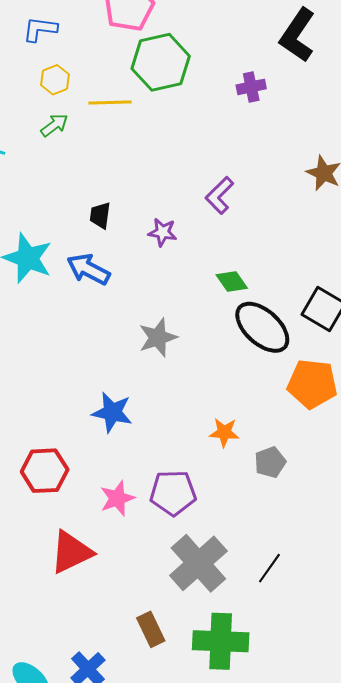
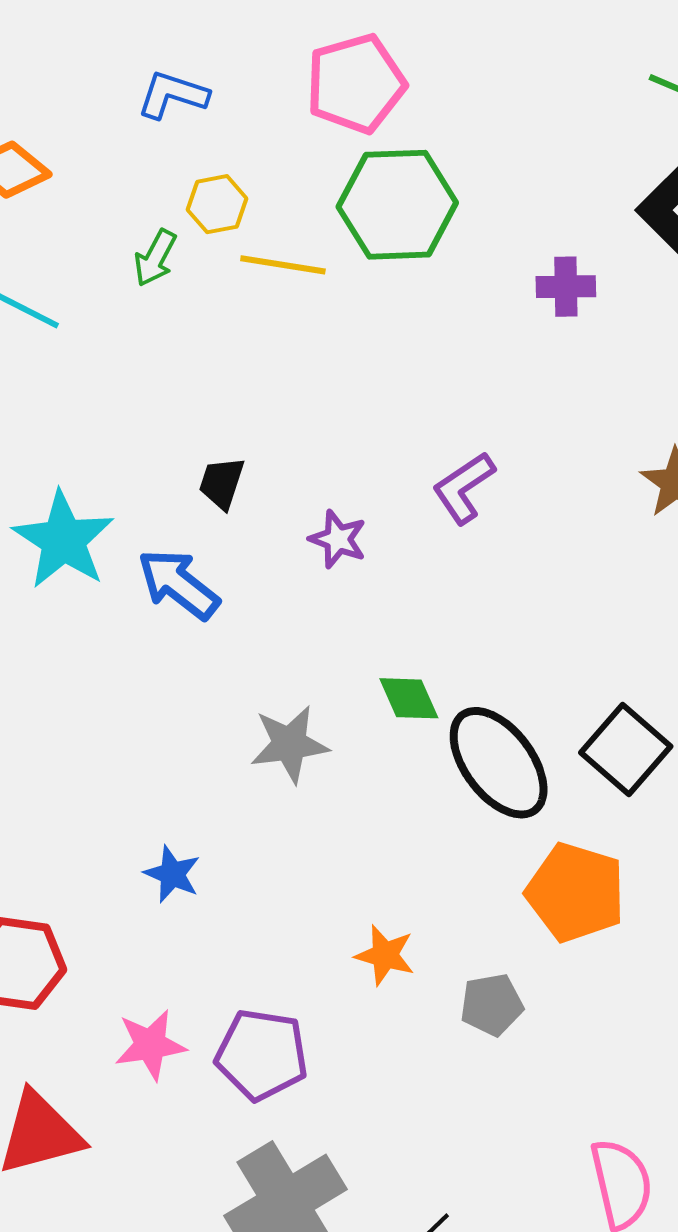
yellow hexagon: (55, 80) -> (217, 204), moved
green arrow: (54, 125) -> (155, 258), moved, turned 144
green diamond: (232, 282) -> (409, 698), moved
blue star: (112, 412) -> (172, 874), size x0.7
gray pentagon: (270, 462) -> (492, 1005), moved

